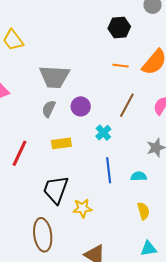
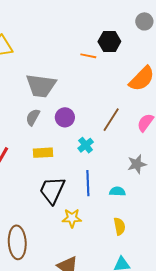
orange line: (120, 66) -> (88, 56), moved
black trapezoid: (56, 190) -> (52, 190), moved
yellow star: (82, 208) -> (72, 218), moved

